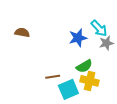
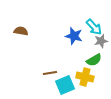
blue star: (78, 38) -> (74, 36), turned 30
green semicircle: (84, 66) -> (94, 60), moved

